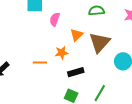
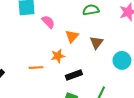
pink semicircle: (55, 19) -> (48, 22), turned 120
brown triangle: (100, 43) -> (96, 43), size x0.6

